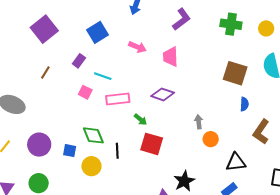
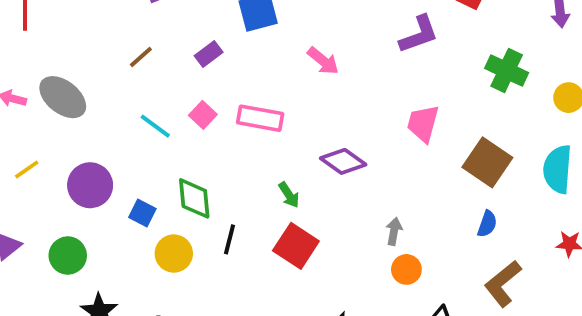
pink trapezoid: (170, 57) -> (423, 123), moved
cyan line: (103, 76) -> (155, 126), moved
pink rectangle: (118, 99) -> (260, 118), moved

